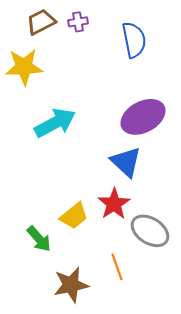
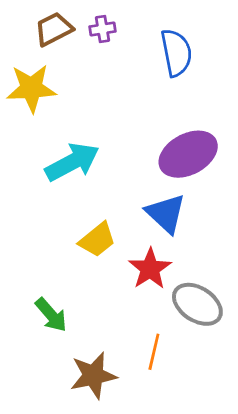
yellow trapezoid: (74, 216) -> (97, 240), moved
orange line: (117, 267) -> (154, 352), turned 32

